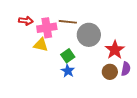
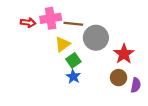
pink cross: (47, 28) -> (51, 18), moved
yellow triangle: (41, 45) -> (62, 44), moved, turned -49
purple semicircle: (126, 69) -> (136, 85), moved

